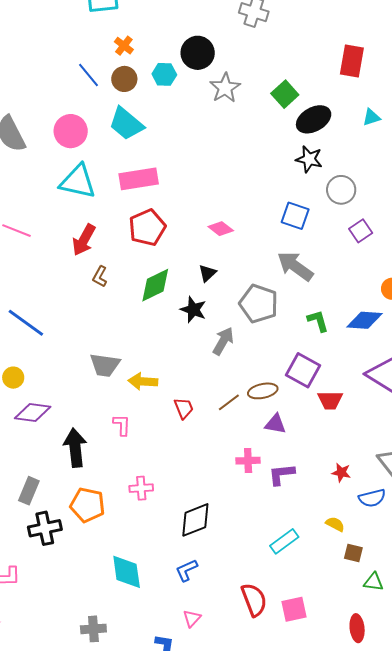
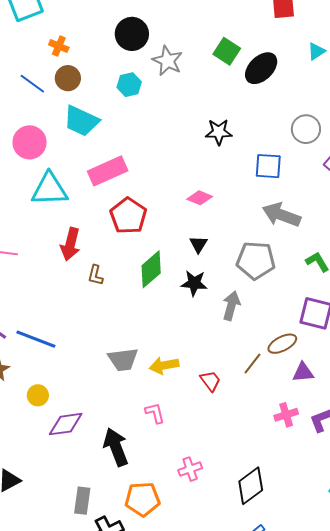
cyan hexagon: (164, 74) -> (129, 85), moved
black star: (309, 159) -> (219, 132), moved

